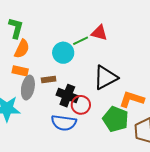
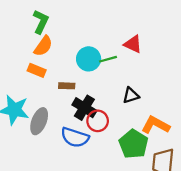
green line: (81, 41) -> (108, 59), moved
black triangle: (105, 78) -> (131, 95), size x0.6
gray ellipse: (28, 88) -> (39, 121), moved

